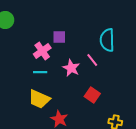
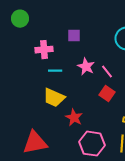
pink cross: (42, 51) -> (44, 50), moved, turned 30
pink line: (92, 60) -> (107, 72), moved

